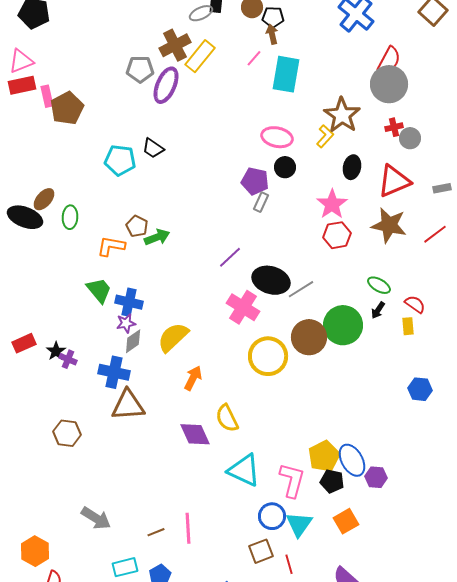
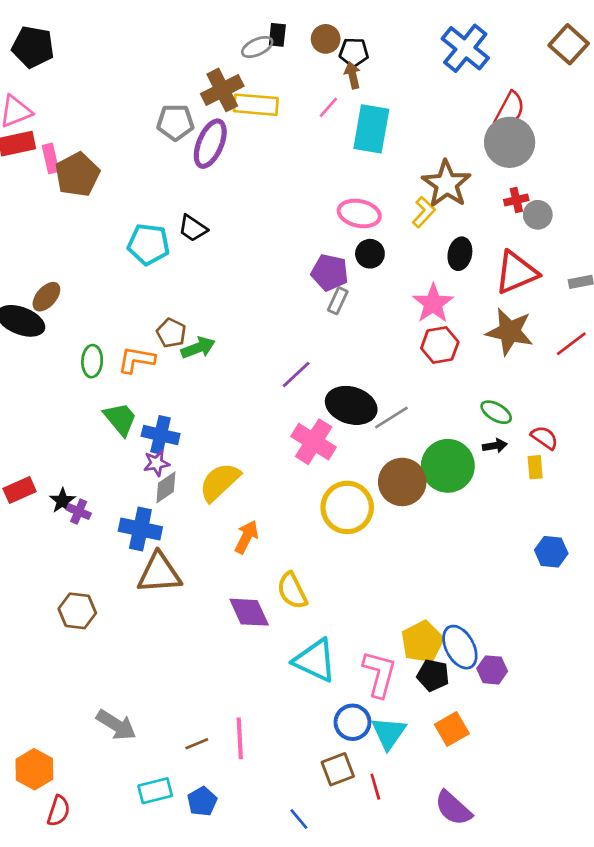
yellow rectangle: (200, 56) -> (256, 105), turned 56
green ellipse: (70, 217) -> (92, 361), moved
black arrow: (378, 310) -> (495, 446), turned -132

